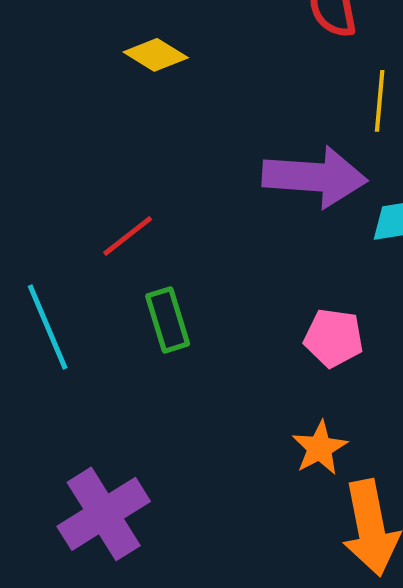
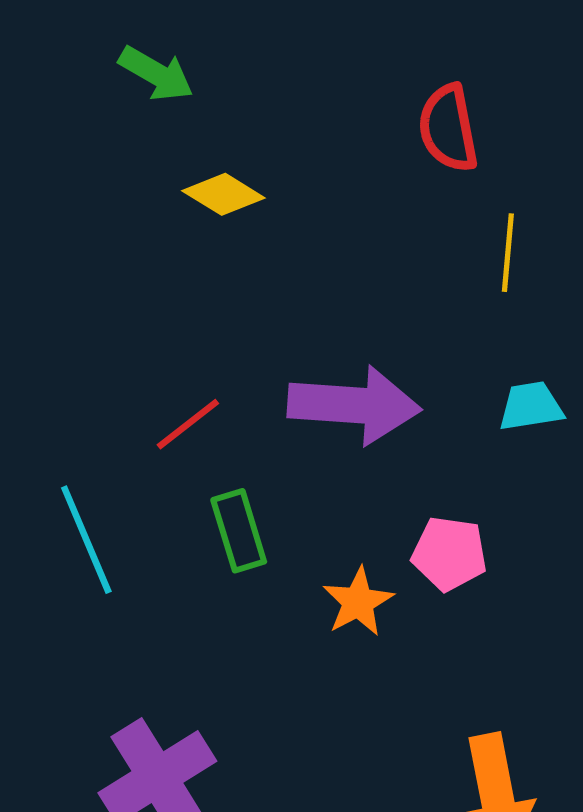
purple arrow: (315, 177) -> (354, 405), moved
orange star: (320, 448) -> (358, 602), moved

